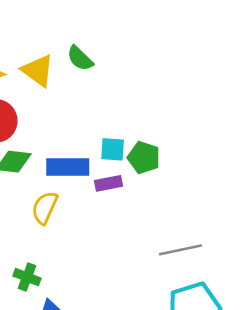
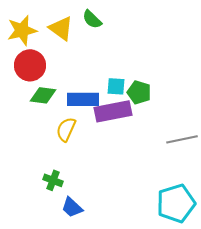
purple rectangle: (108, 183) -> (113, 111), size x1.8
gray line: (180, 250) -> (182, 139), moved

